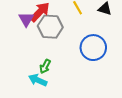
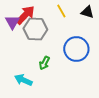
green arrow: (45, 66) -> (44, 63), moved

